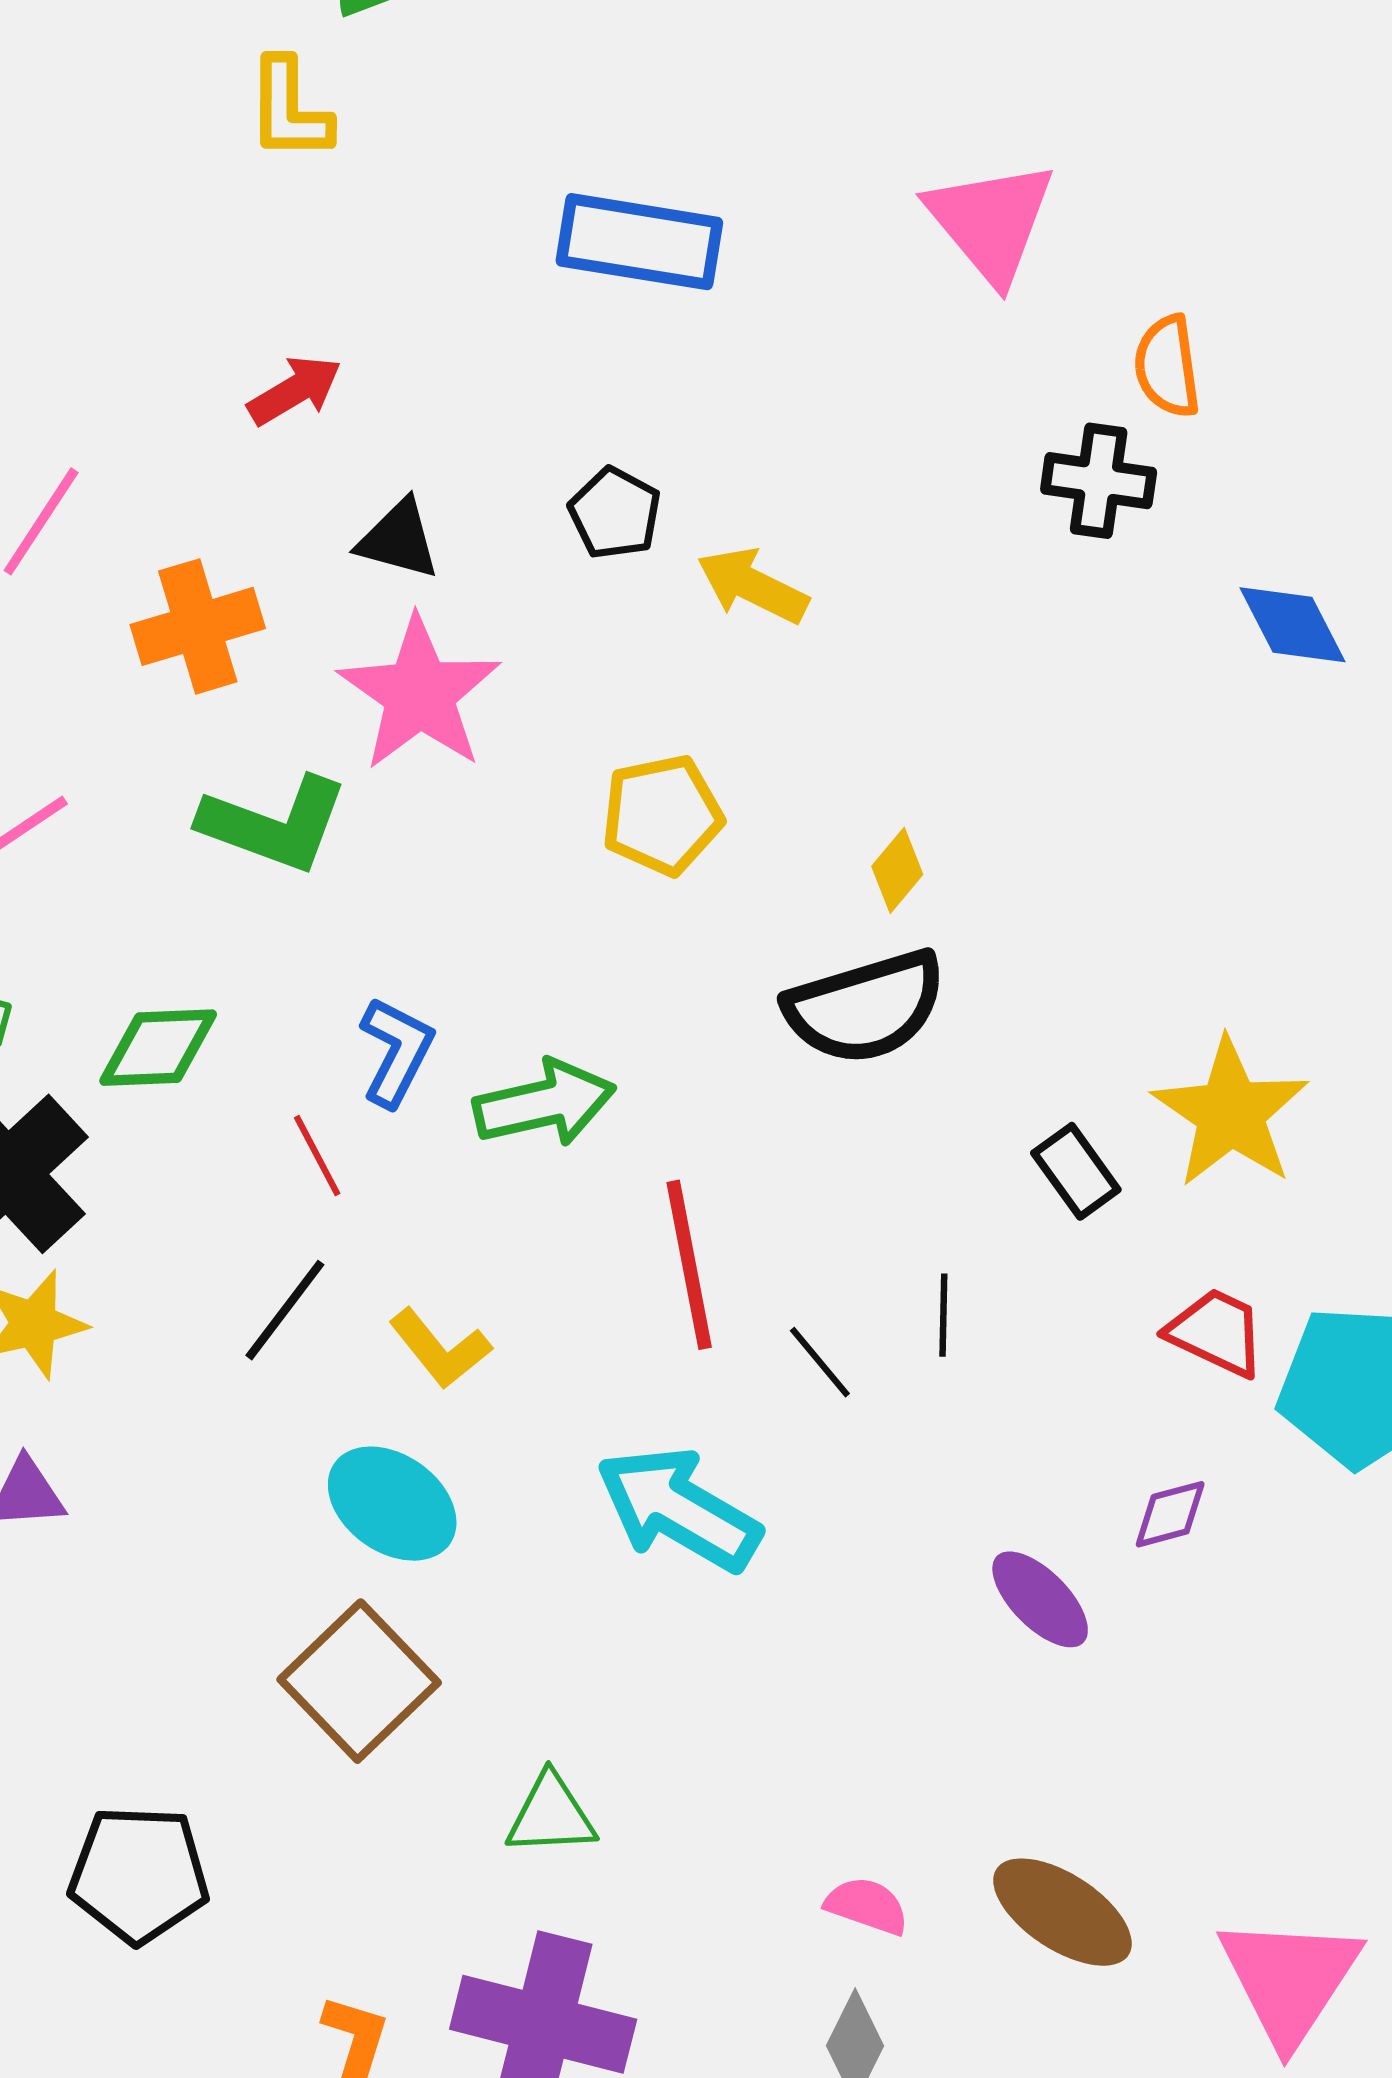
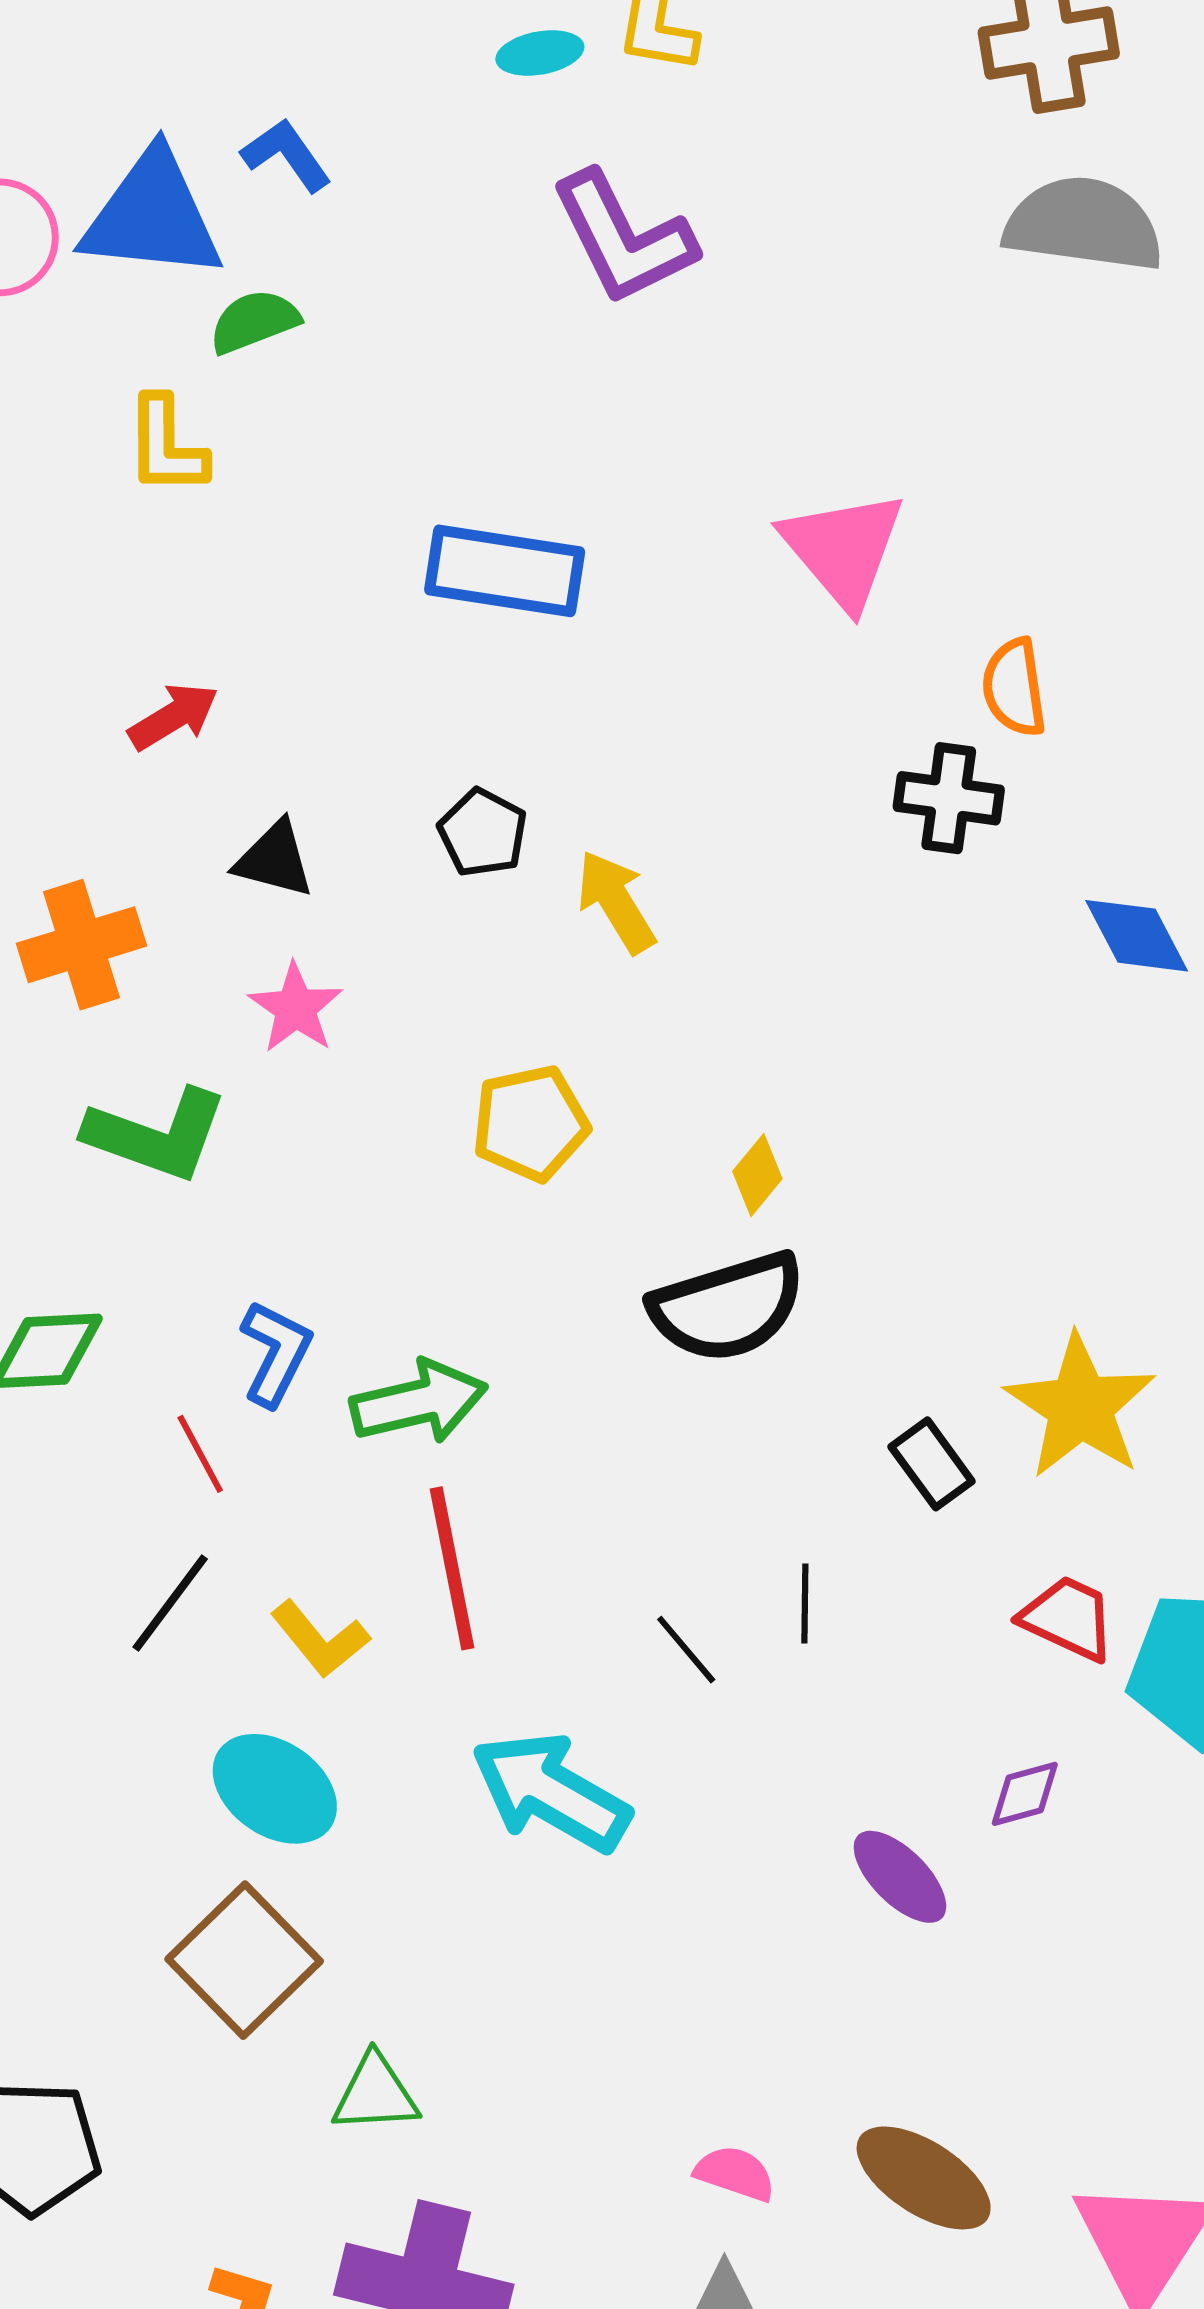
yellow arrow: (753, 586) -> (616, 902), turned 33
pink star: (419, 694) -> (296, 1008), size x0.6
red line: (689, 1265) -> (452, 1568), moved
green triangle: (551, 1815) -> (375, 2094), moved

